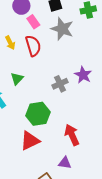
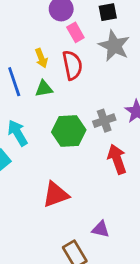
green triangle: (17, 79) -> (44, 89), moved, turned 32
green hexagon: (38, 114) -> (69, 131), moved
red arrow: (72, 135) -> (117, 159), moved

